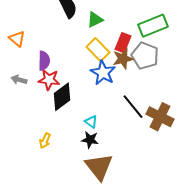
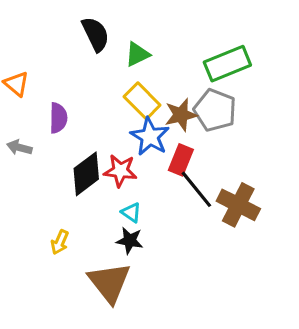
red rectangle: (123, 43) -> (181, 160), moved
red star: (49, 80) -> (120, 171), moved
brown triangle: (99, 167) -> (109, 282), moved

